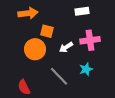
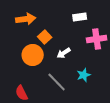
orange square: (47, 31) -> (45, 37), turned 32
pink cross: (90, 40) -> (97, 39), moved

